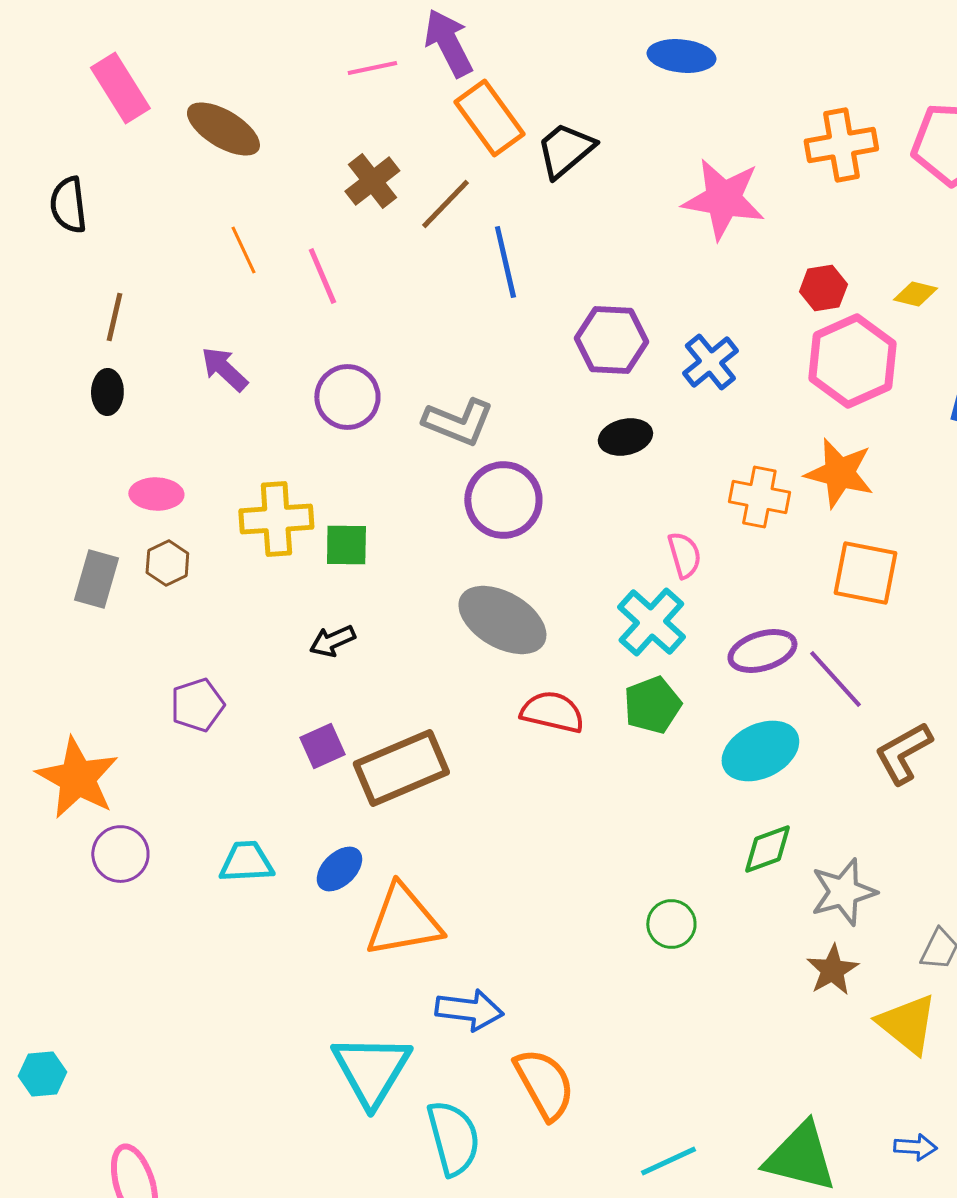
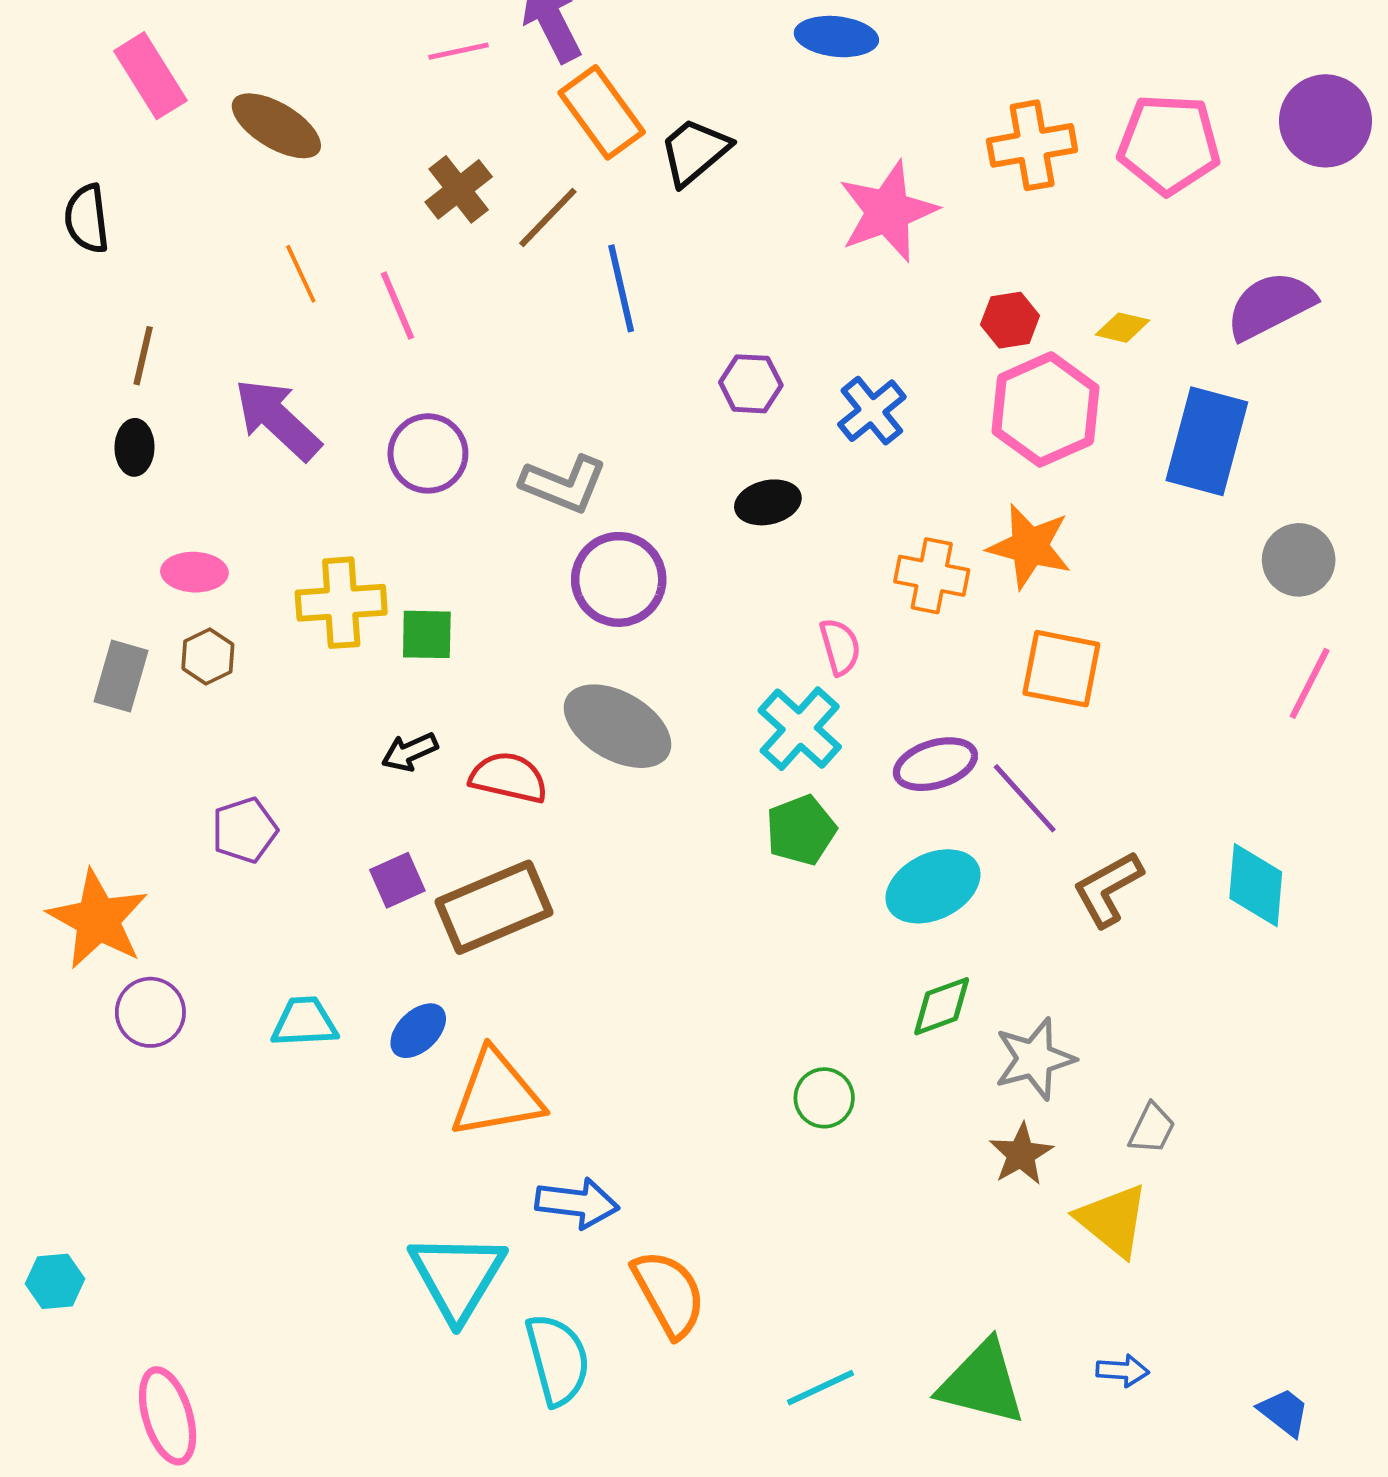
pink star: (723, 199) -> (888, 211), turned -30
purple hexagon: (611, 340) -> (751, 384), size x0.7
purple arrow: (224, 369) -> (278, 419), size x1.5
red semicircle: (552, 712) -> (509, 778), moved

